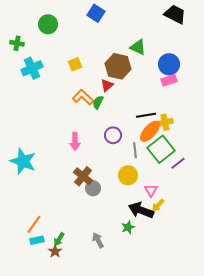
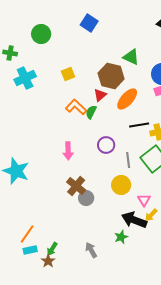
orange ellipse: (150, 131) -> (127, 99), moved

